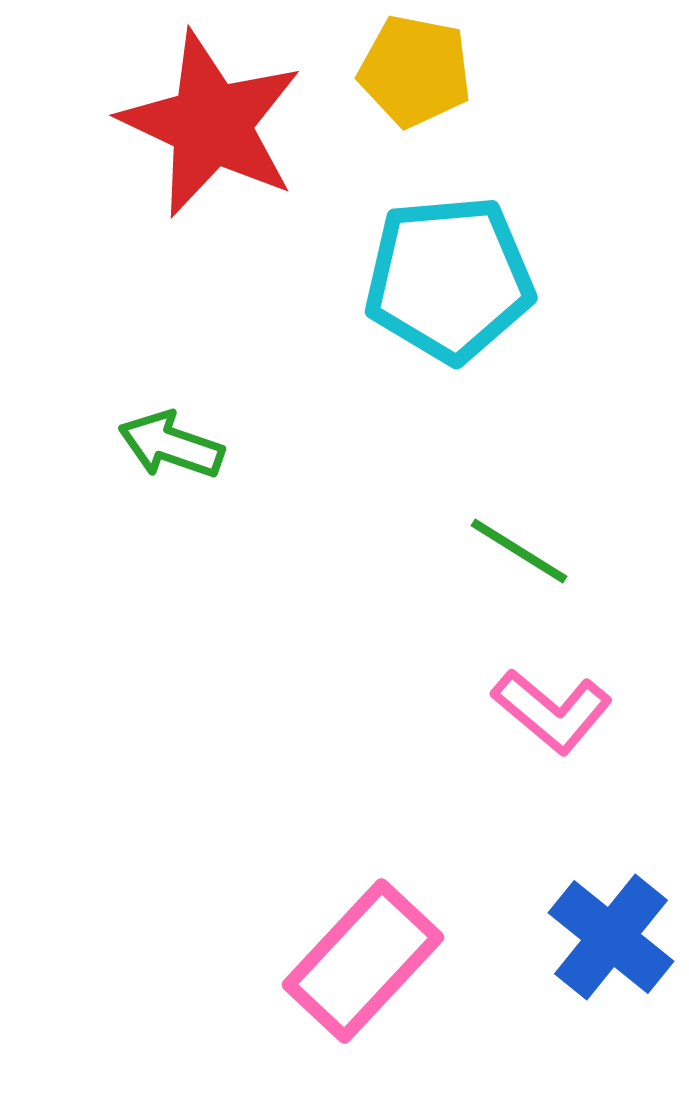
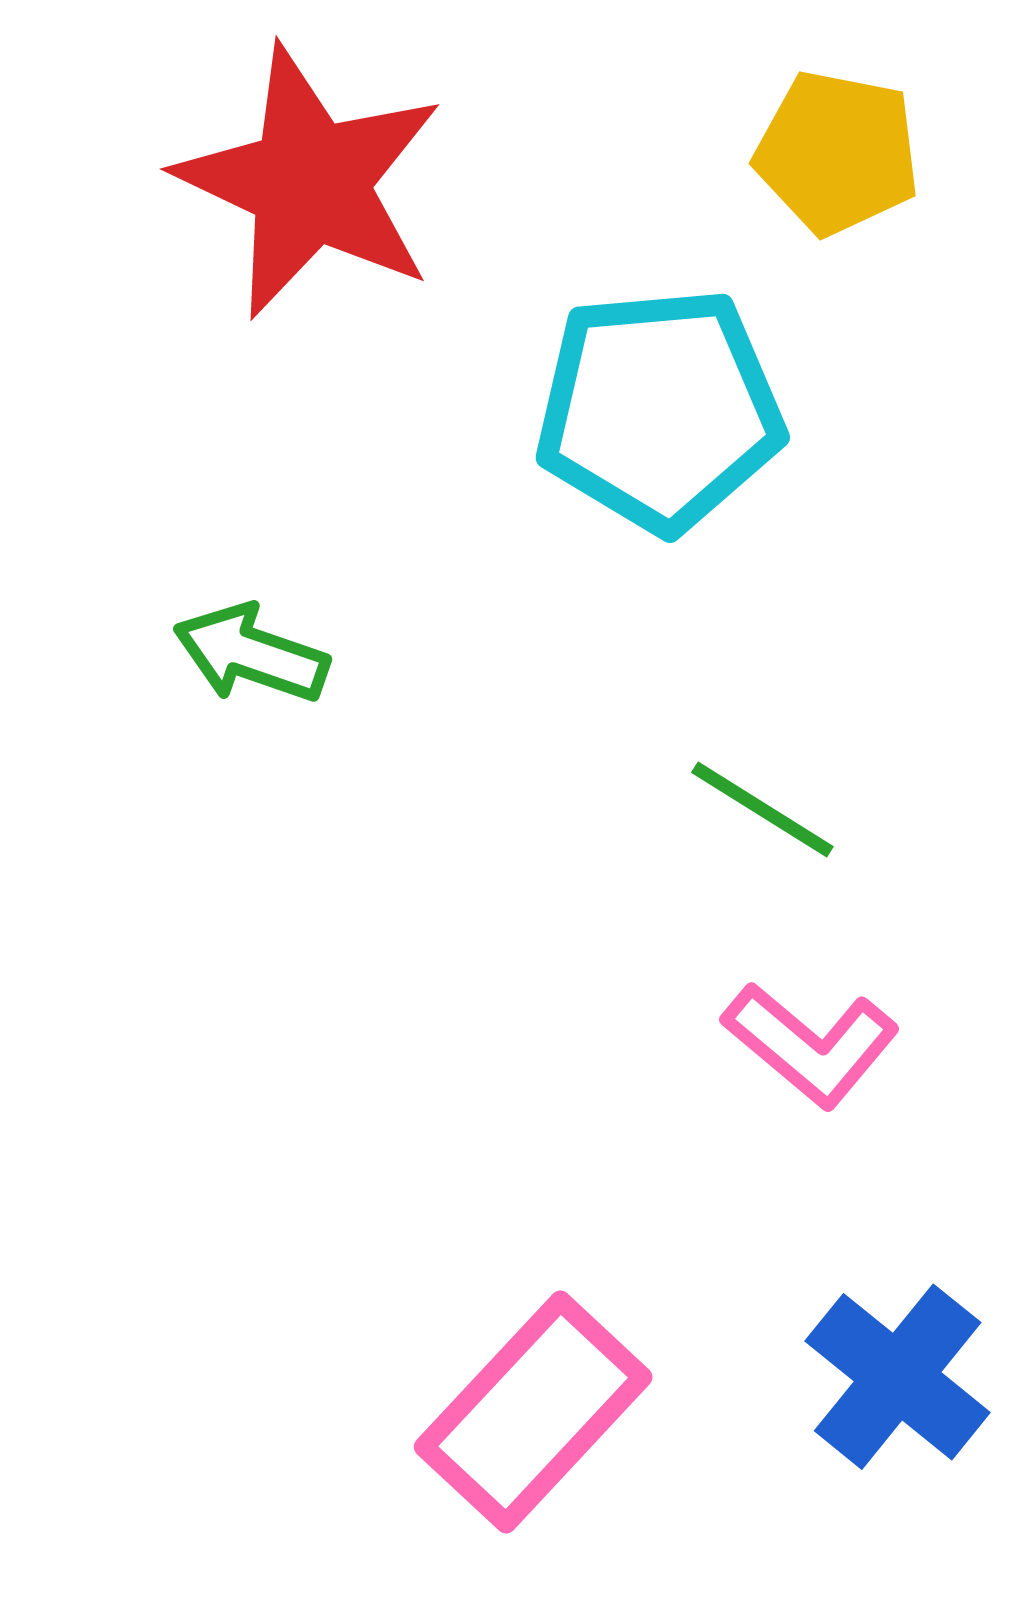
yellow pentagon: (415, 71) -> (837, 153), moved

